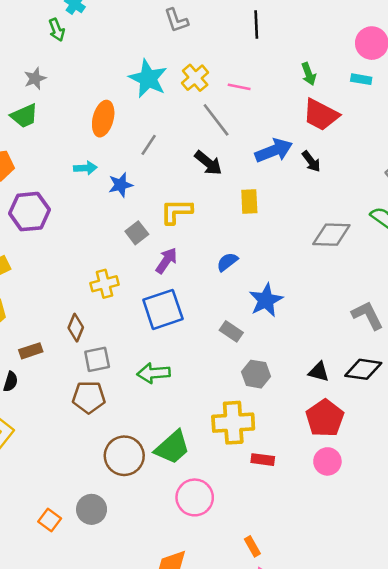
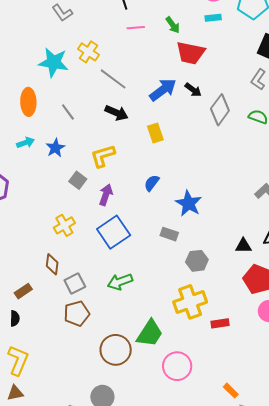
pink line: (239, 87) -> (136, 28), moved
gray line: (149, 145) -> (68, 112), turned -54
gray diamond: (331, 235) -> (220, 110), moved, turned -40

